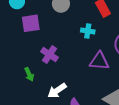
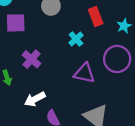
cyan cross: (88, 31) -> (76, 39), turned 32

